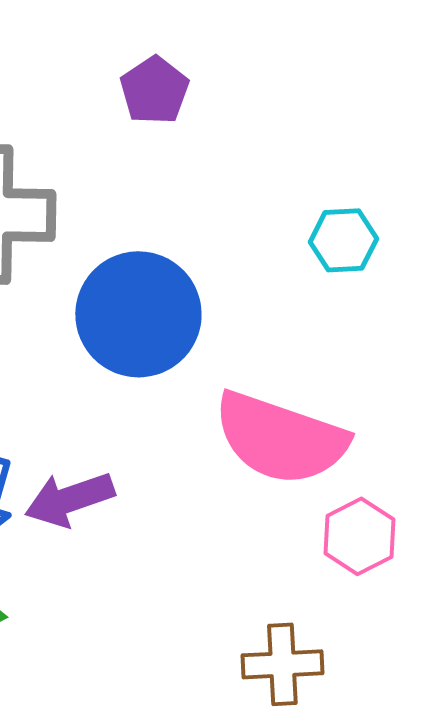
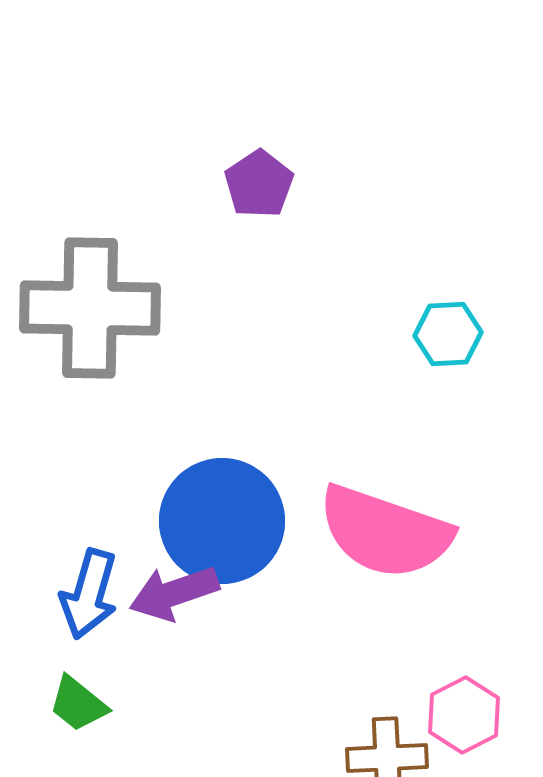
blue circle: (138, 314) -> (222, 521), moved
pink hexagon: (359, 536) -> (464, 715), moved

